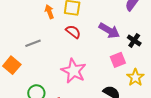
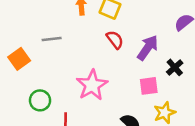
purple arrow: (109, 31) -> (148, 48), turned -100
red semicircle: (73, 32) -> (115, 40), moved

